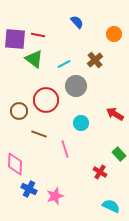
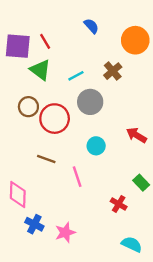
orange circle: (114, 34) -> (135, 40), size x1.5
red line: (38, 35) -> (45, 41), turned 48
brown circle: (19, 111) -> (28, 107), moved

